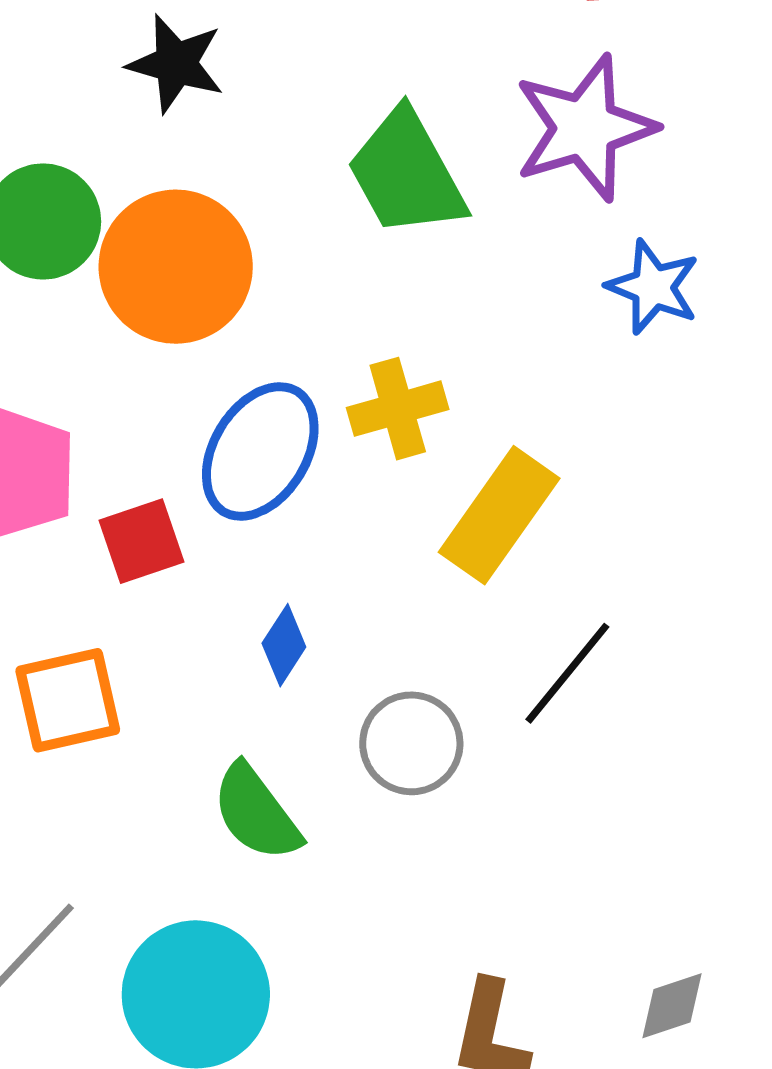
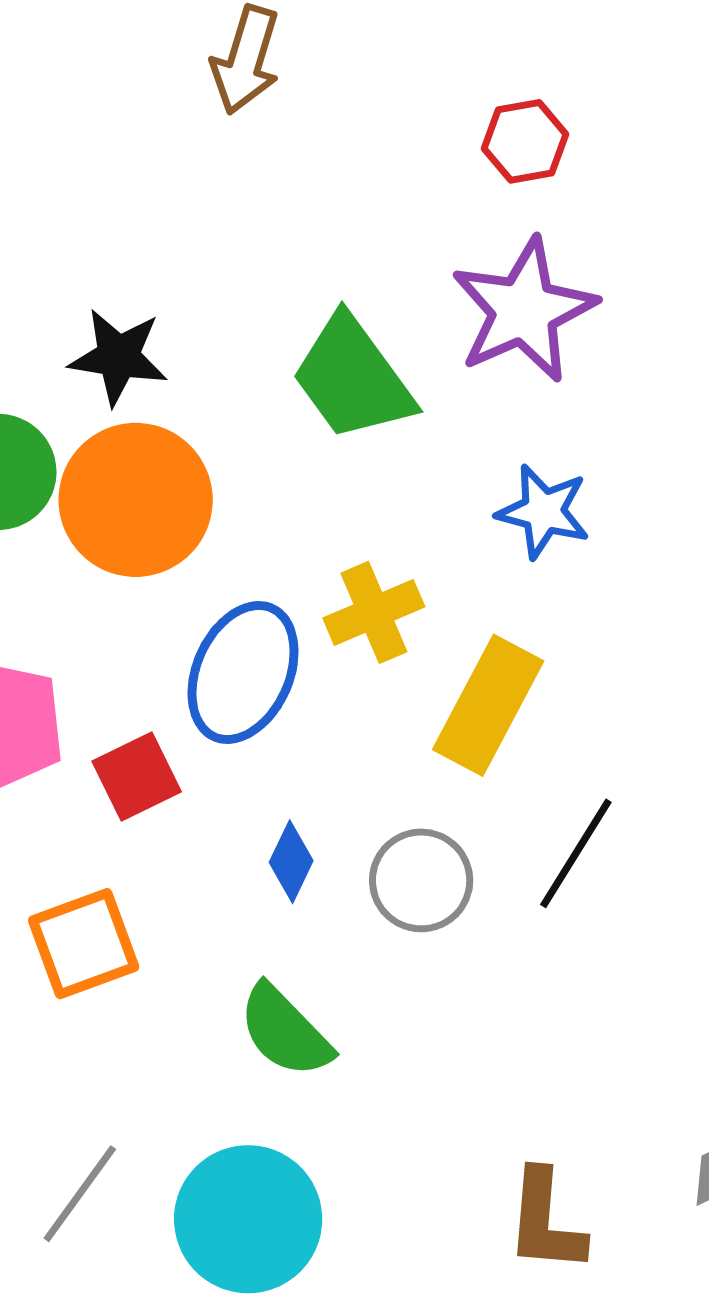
black star: (176, 64) -> (118, 357), moved
blue star: (653, 287) -> (543, 512), moved
gray circle: (411, 743) -> (421, 880), moved

